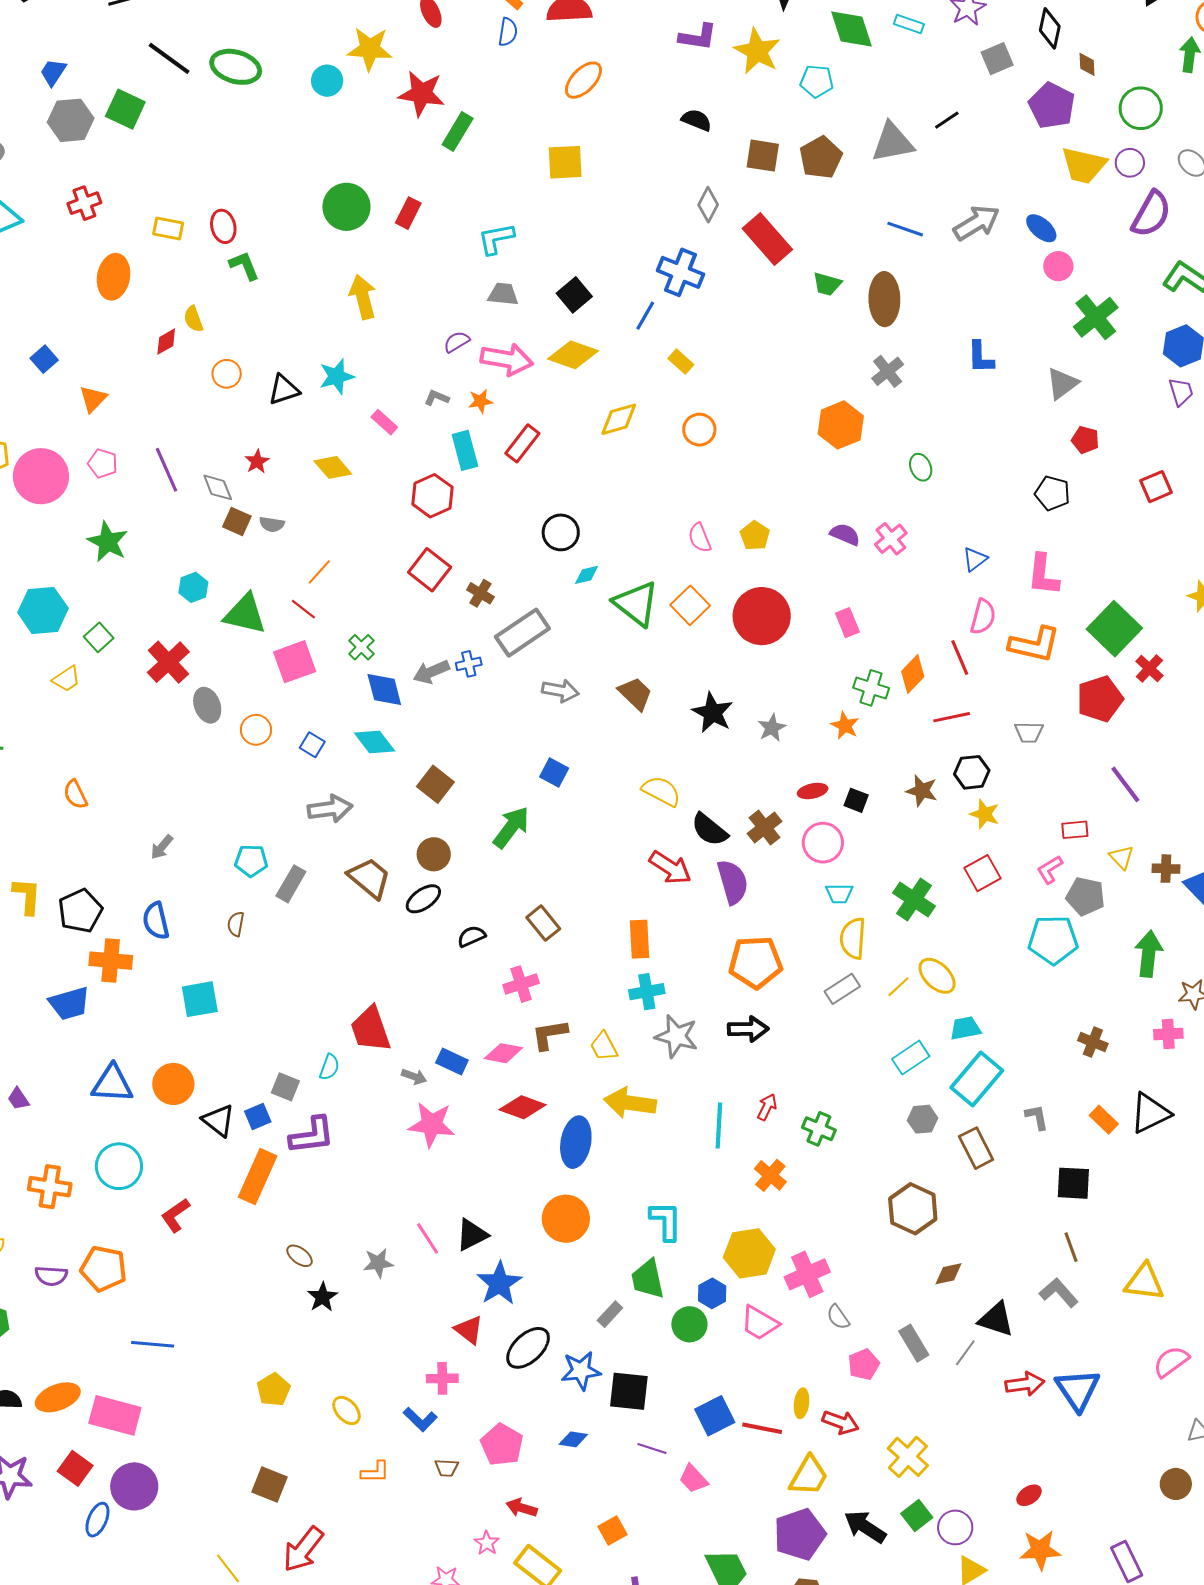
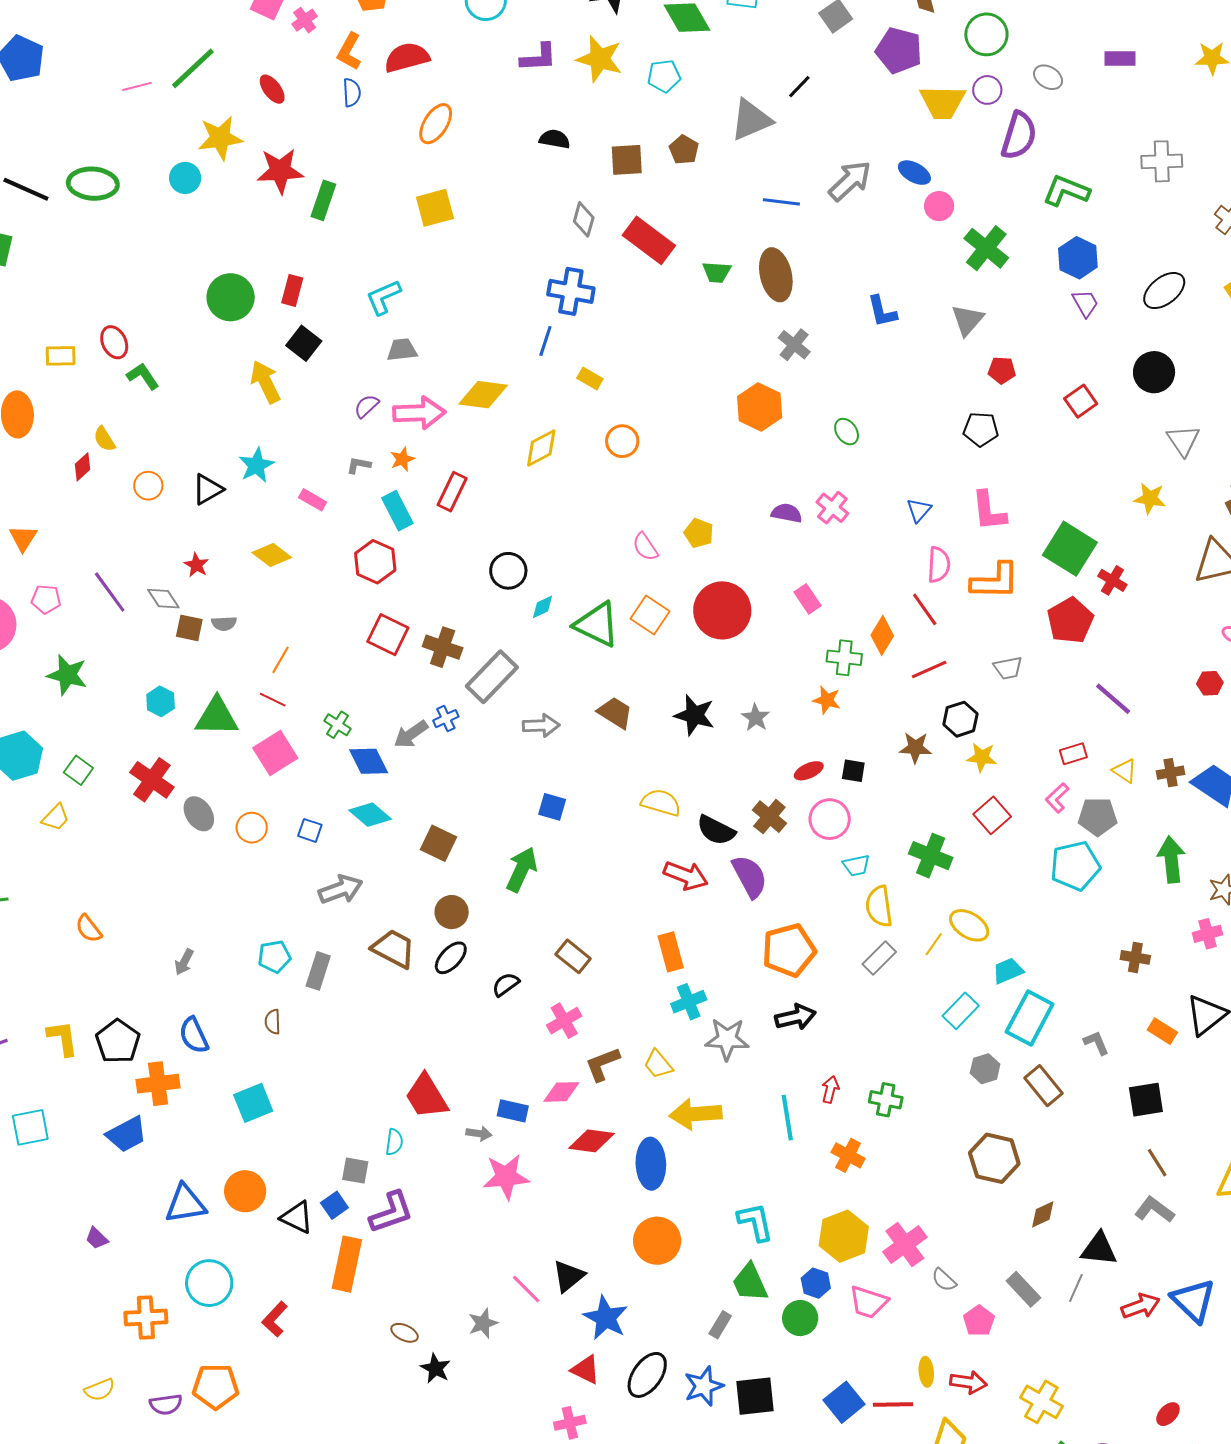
brown pentagon: (821, 158) -> (684, 150), size x0.7
black square: (574, 295) -> (304, 343), moved
brown cross: (480, 593) -> (443, 647), size x1.4

